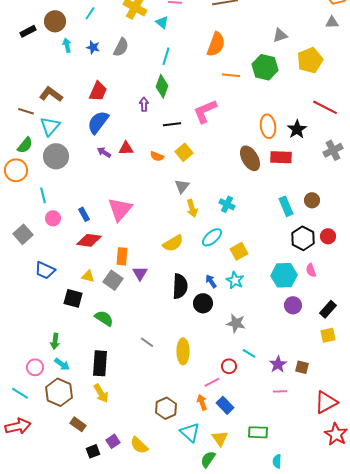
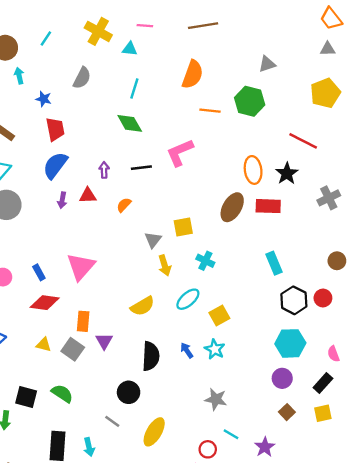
cyan triangle: (162, 22) -> (130, 49), turned -32
blue star: (93, 47) -> (44, 99), moved
yellow pentagon: (310, 60) -> (325, 93), moved
green diamond: (162, 86) -> (130, 123), turned -50
red trapezoid: (98, 91) -> (55, 129), turned -35
purple arrow: (144, 104) -> (104, 170), moved
red line: (325, 107) -> (303, 141), moved
purple arrow: (104, 152) -> (62, 200), turned -112
yellow square: (184, 152) -> (183, 227), moved, turned 30
orange semicircle: (157, 156) -> (124, 205), turned 112
brown ellipse: (250, 158) -> (232, 207), turned 60
brown circle: (312, 200) -> (337, 261), moved
pink semicircle: (311, 270) -> (333, 354), moved
cyan hexagon: (284, 275) -> (290, 343), moved
black square: (73, 298) -> (26, 397), moved
black circle: (203, 303) -> (129, 392), moved
yellow ellipse: (183, 351) -> (154, 432), turned 30
cyan arrow: (62, 364) -> (89, 447), moved, turned 42
brown square: (302, 367) -> (287, 412), moved, turned 32

